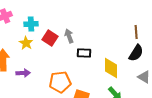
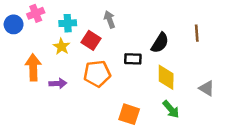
gray arrow: (69, 36) -> (109, 19), moved
black semicircle: (136, 53) -> (160, 43), moved
orange pentagon: (60, 82) -> (97, 74), moved

